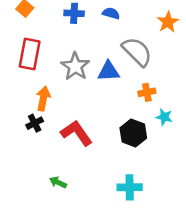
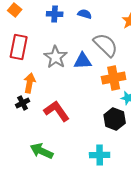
orange cross: (147, 92) -> (114, 78), size x1.6
black hexagon: (133, 133) -> (115, 119), moved
green arrow: (58, 182) -> (42, 151), size x1.6

